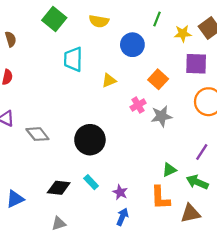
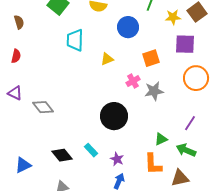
orange square: (158, 79) -> (151, 58), turned 30
black circle: (90, 140) -> (114, 116), moved
black diamond: (59, 188) -> (62, 155), turned 45

